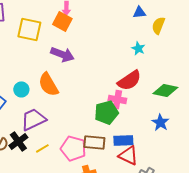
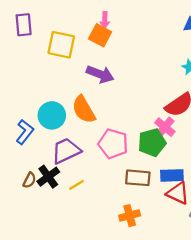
cyan circle: (21, 89) -> (52, 115), size x1.5
pink cross: (117, 99) -> (165, 127), turned 30
pink pentagon: (73, 148) -> (113, 144), moved

